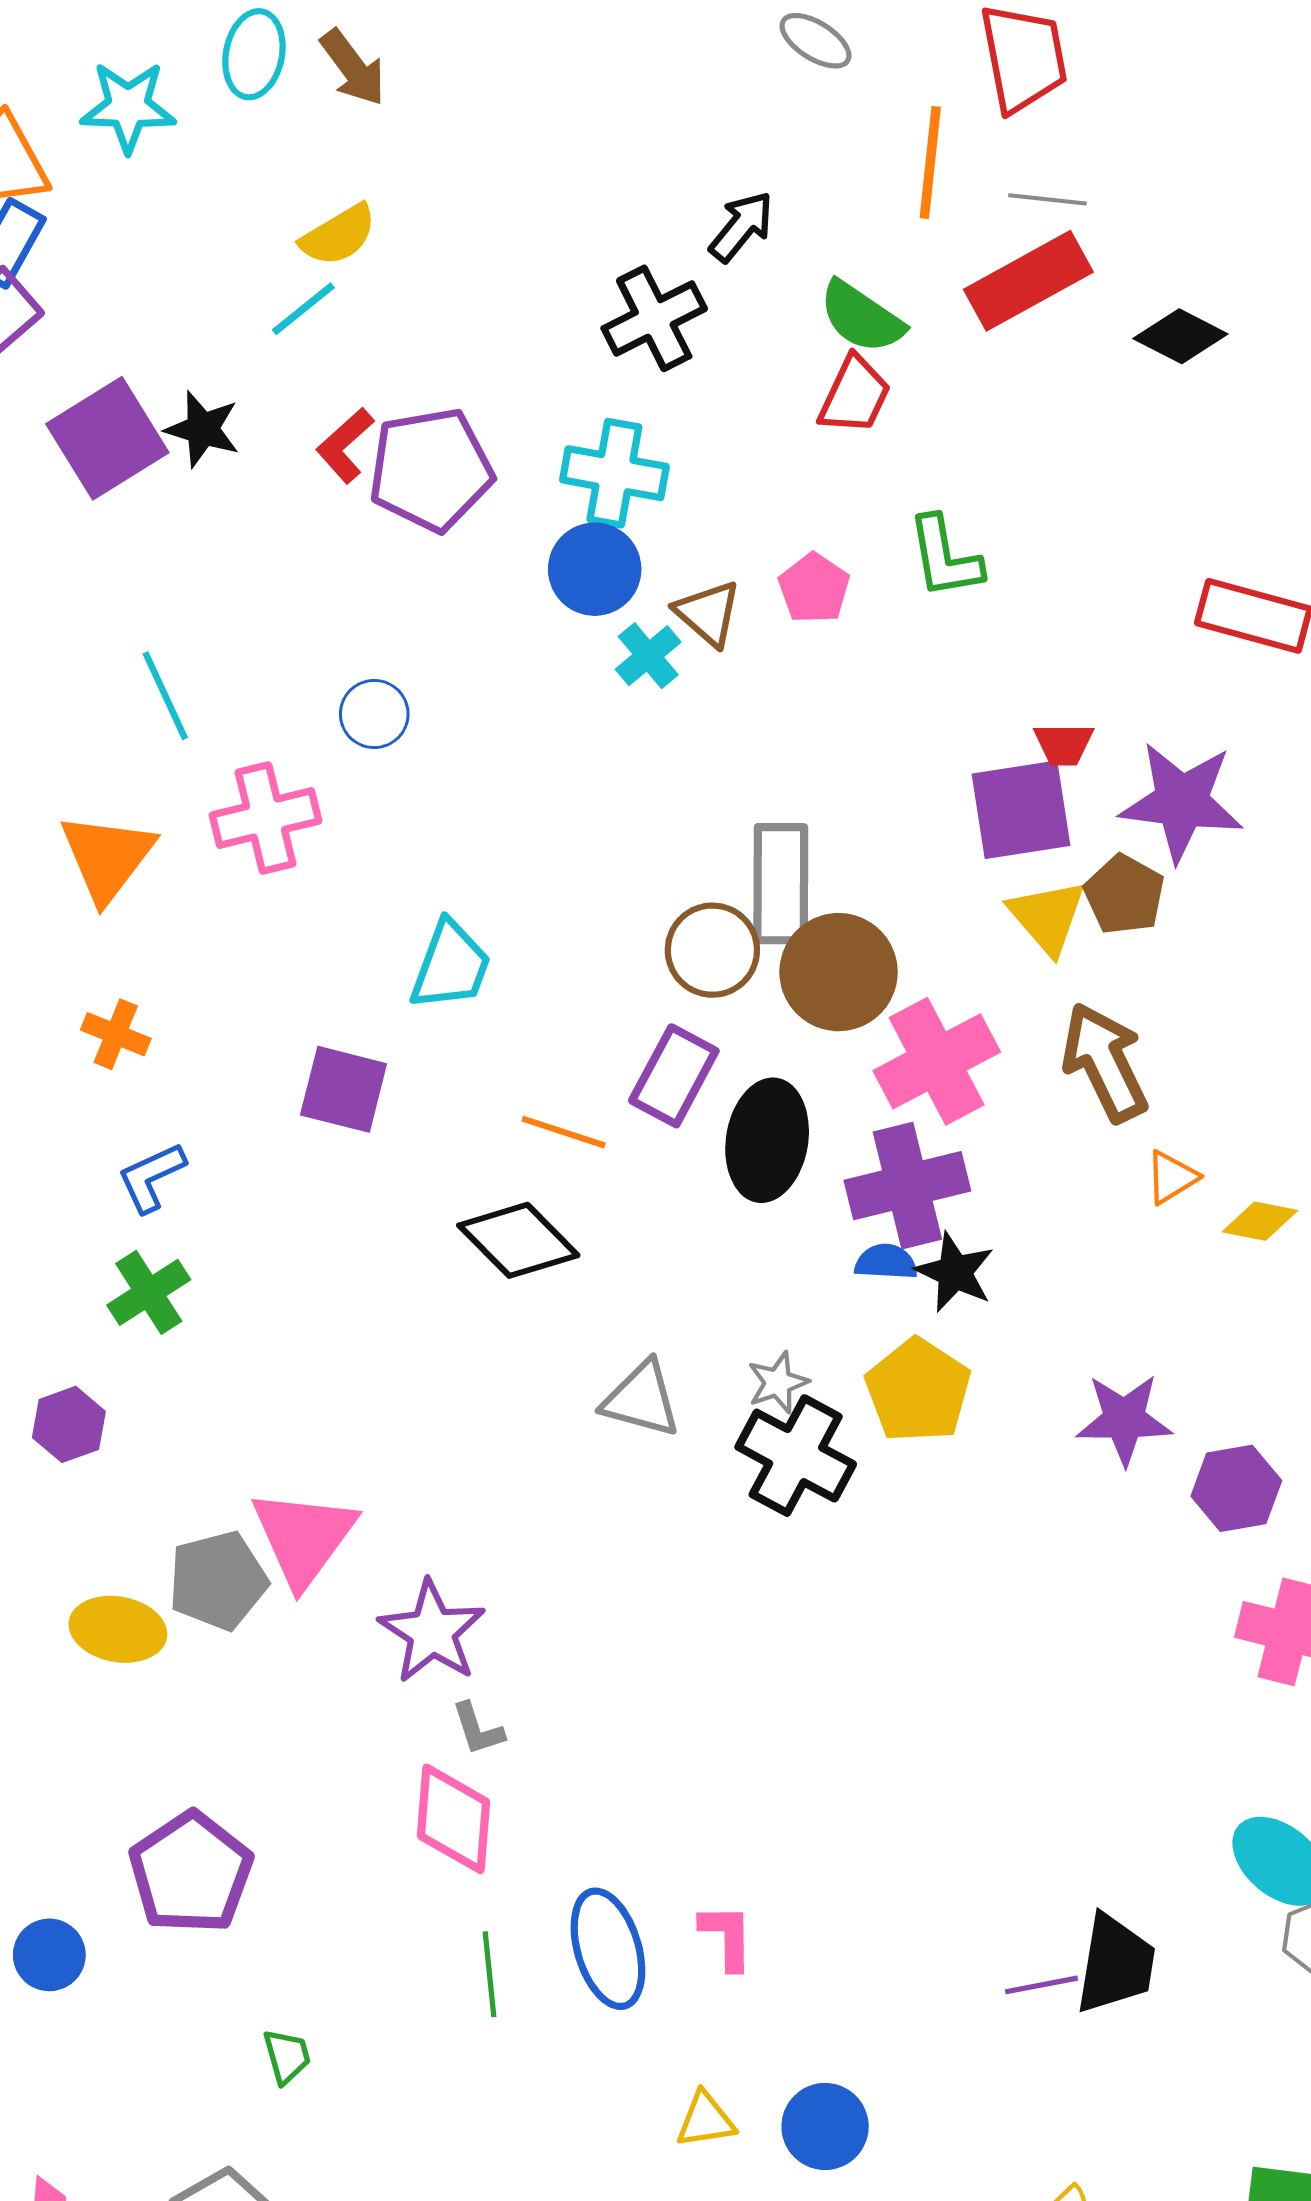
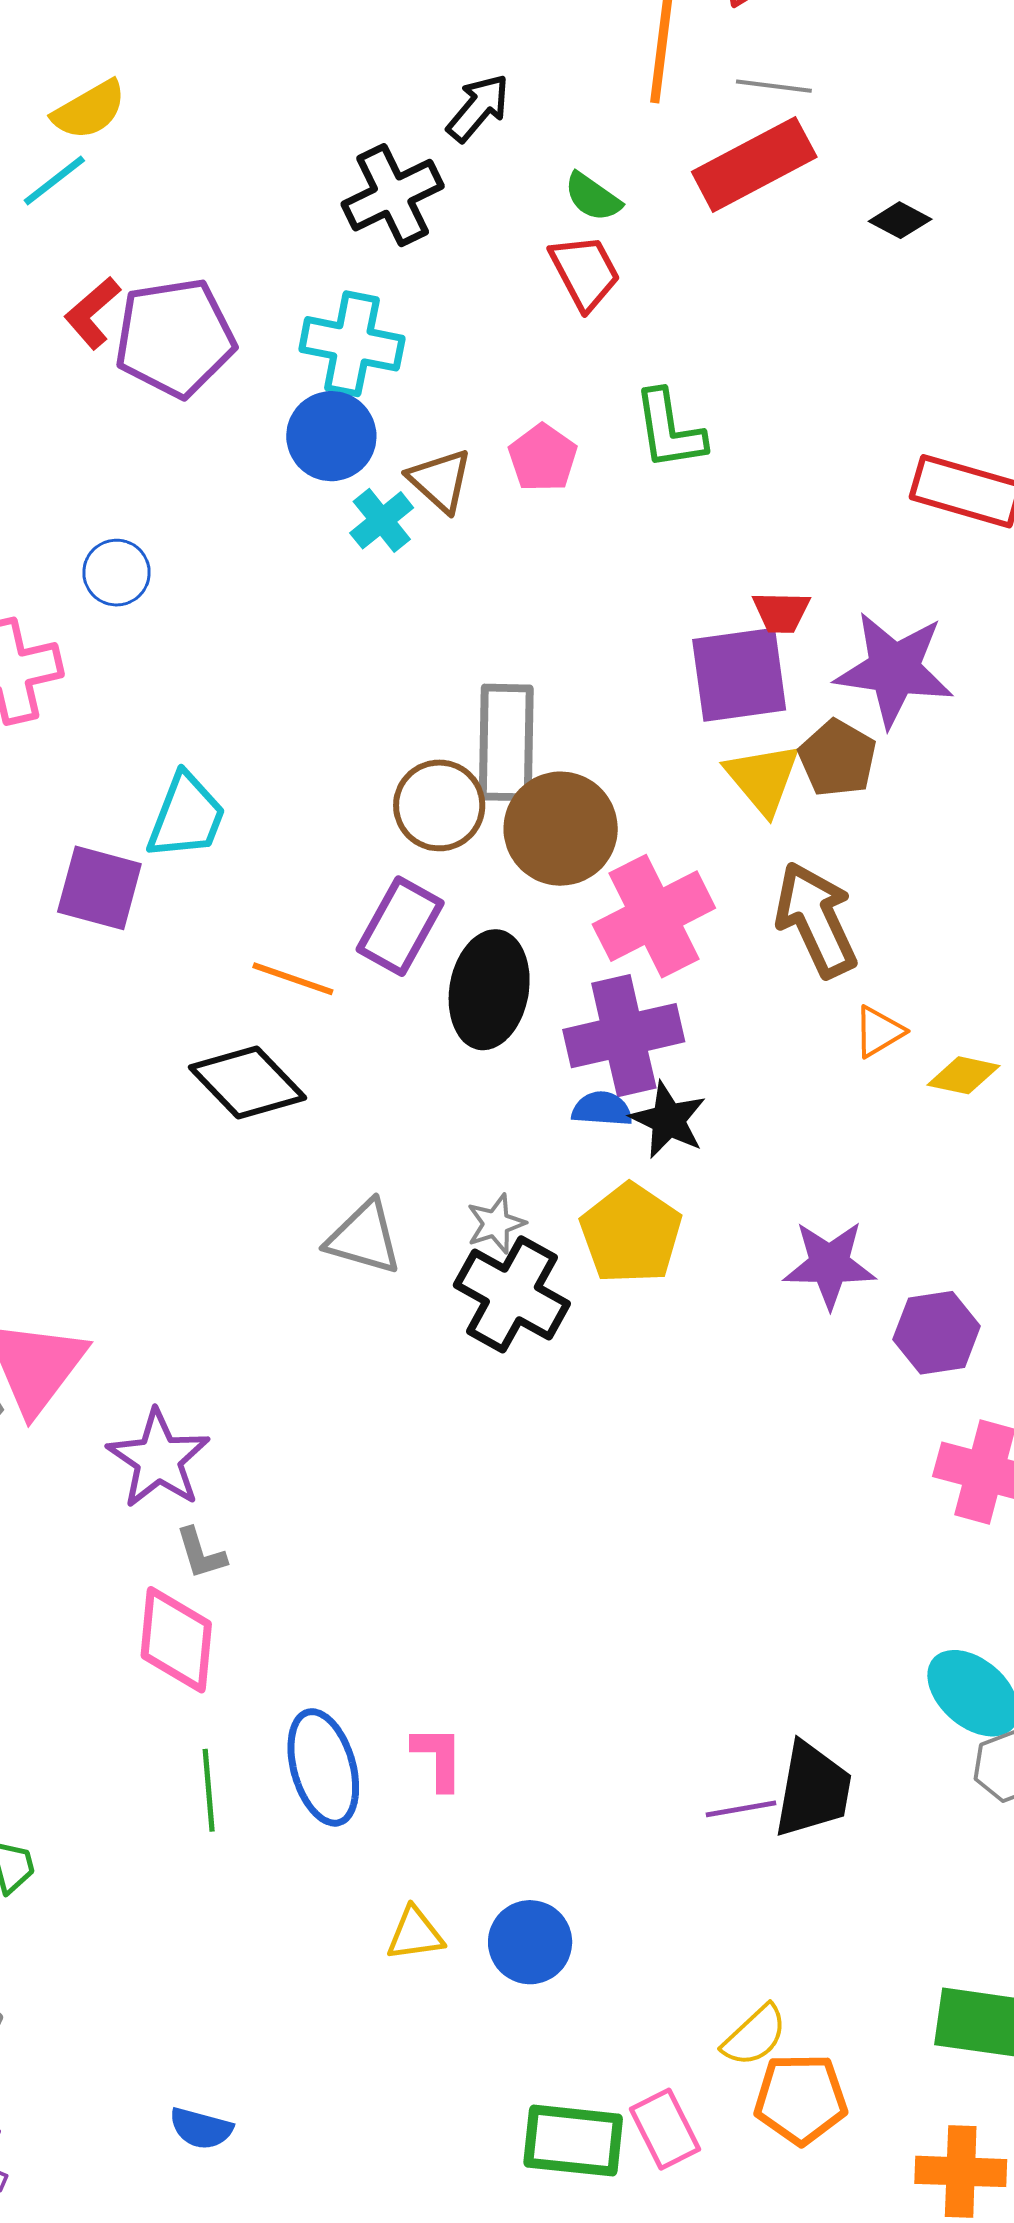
green semicircle: (861, 317) -> (593, 197), size x0.7
black diamond: (1180, 336) -> (900, 220), size x0.7
red trapezoid: (855, 395) -> (585, 272), turned -54
purple square: (344, 1089) -> (99, 888), moved

